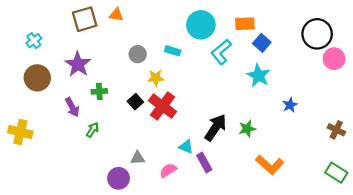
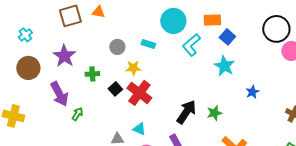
green cross: (99, 91) -> (92, 74), moved
purple arrow: (72, 107) -> (59, 94), size x1.4
cyan triangle: (186, 147) -> (139, 129), moved

